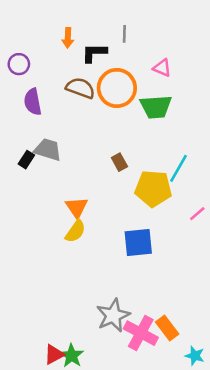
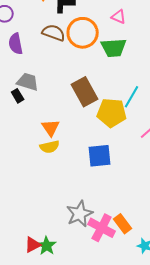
black rectangle: (26, 160) -> (18, 96), moved, turned -64
brown rectangle: (119, 162) -> (85, 92), size x2.0
yellow semicircle: (75, 231) -> (50, 147), turned 42

